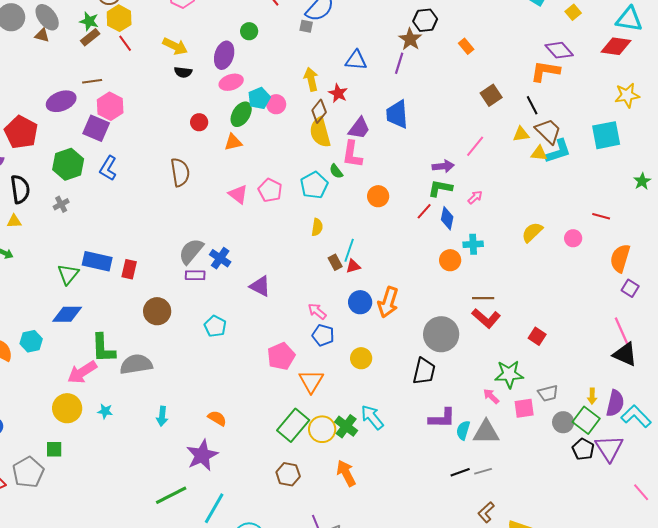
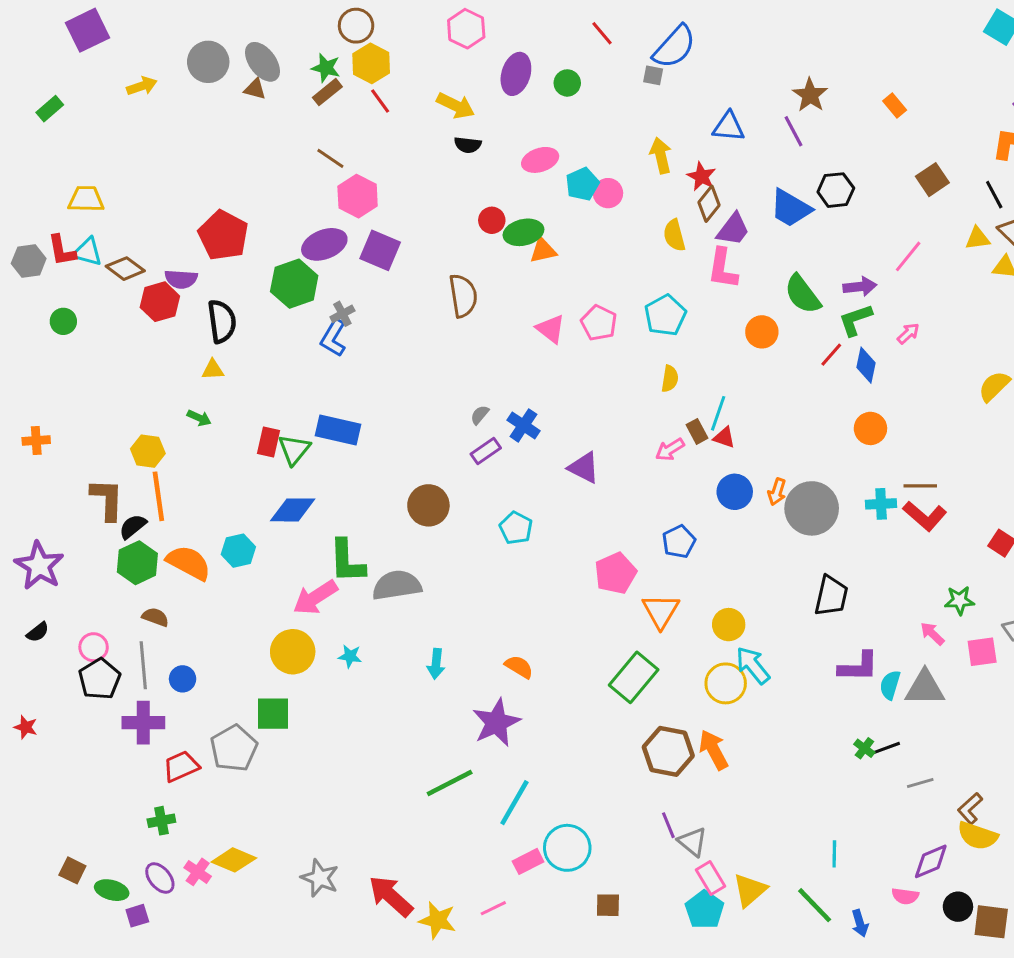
black hexagon: (425, 20) -> (836, 190), moved
purple ellipse: (224, 55) -> (516, 74), moved
purple line: (399, 63) -> (794, 131), turned -45
brown line: (92, 81) -> (330, 158), turned 42
purple ellipse: (61, 101) -> (324, 244), moved
brown diamond: (319, 111) -> (709, 204), moved
green ellipse: (241, 114) -> (523, 232), moved, turned 45
blue trapezoid: (397, 114) -> (791, 208), turned -56
purple square: (96, 128) -> (380, 250), moved
yellow semicircle: (320, 132) -> (674, 235), size x0.7
blue L-shape: (108, 168) -> (333, 338), moved
green semicircle: (336, 171) -> (803, 294), moved, size x1.8
green L-shape: (440, 188) -> (855, 320), turned -30
gray cross: (61, 204) -> (342, 314), moved
cyan cross: (473, 244) -> (881, 504), moved
gray semicircle: (191, 251) -> (480, 415), size x0.5
red triangle: (353, 266) -> (724, 437), turned 35
red rectangle: (129, 269) -> (269, 442), moved
purple rectangle: (195, 275) -> (486, 451), turned -36
orange arrow: (388, 302) -> (777, 492), size x0.6
pink arrow: (317, 311) -> (670, 450), moved, turned -72
gray circle: (441, 334) -> (812, 508), moved
blue pentagon: (323, 335) -> (679, 542), turned 30
yellow circle: (361, 358) -> (729, 625), moved
green star: (509, 374) -> (959, 600), size x0.7
green cross: (346, 426) -> (864, 748), moved, size x0.6
yellow circle: (322, 429) -> (726, 683), moved
green square: (54, 449) -> (273, 714), size x1.4
gray line: (483, 471) -> (920, 783), moved
brown hexagon: (288, 474) -> (668, 751), moved, size x1.4
brown L-shape: (486, 512) -> (970, 809), moved

